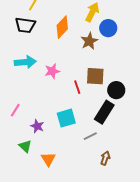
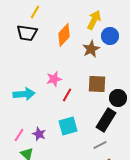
cyan arrow: (25, 62) -> (24, 94), moved
red line: (77, 87) -> (67, 95), moved, turned 48
pink line: (15, 110) -> (19, 135), moved
gray line: (90, 136) -> (100, 145), moved

